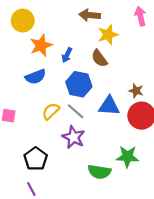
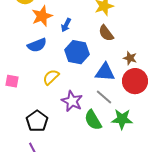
brown semicircle: (99, 58) -> (106, 33), moved
gray line: (76, 111) -> (104, 97), moved
green semicircle: (99, 172) -> (93, 120), moved, turned 50

